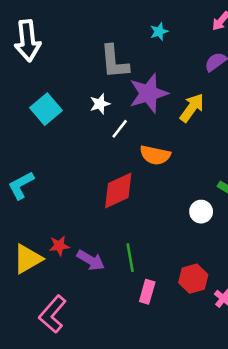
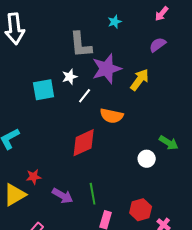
cyan square: (46, 109) -> (44, 90), moved, turned 30
red star: (59, 246) -> (34, 177), moved

